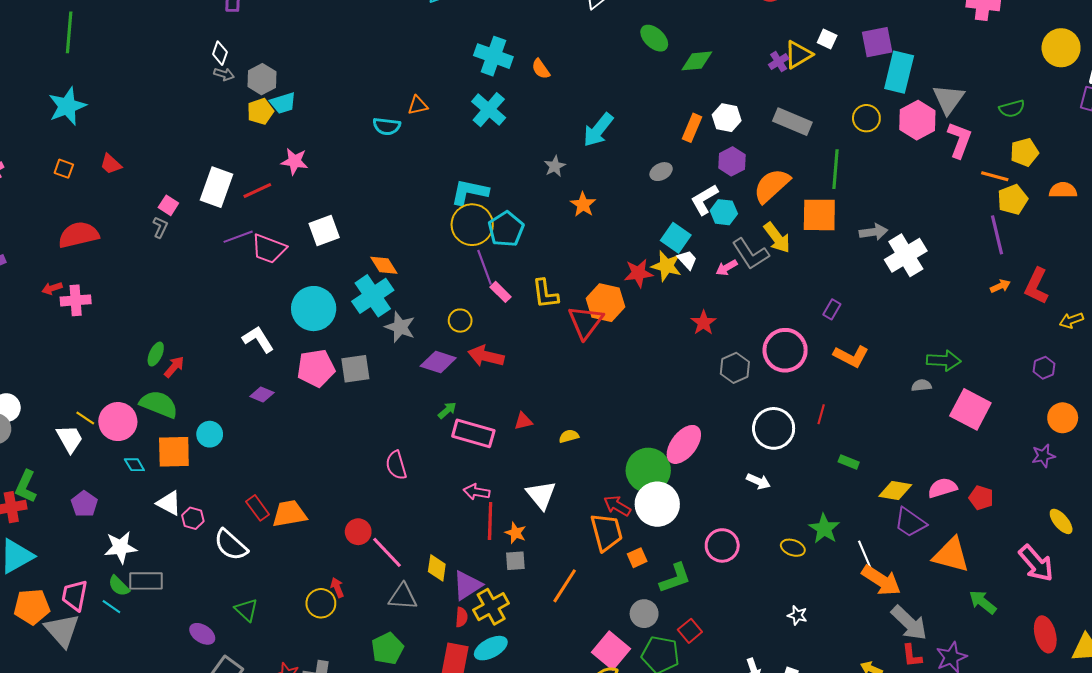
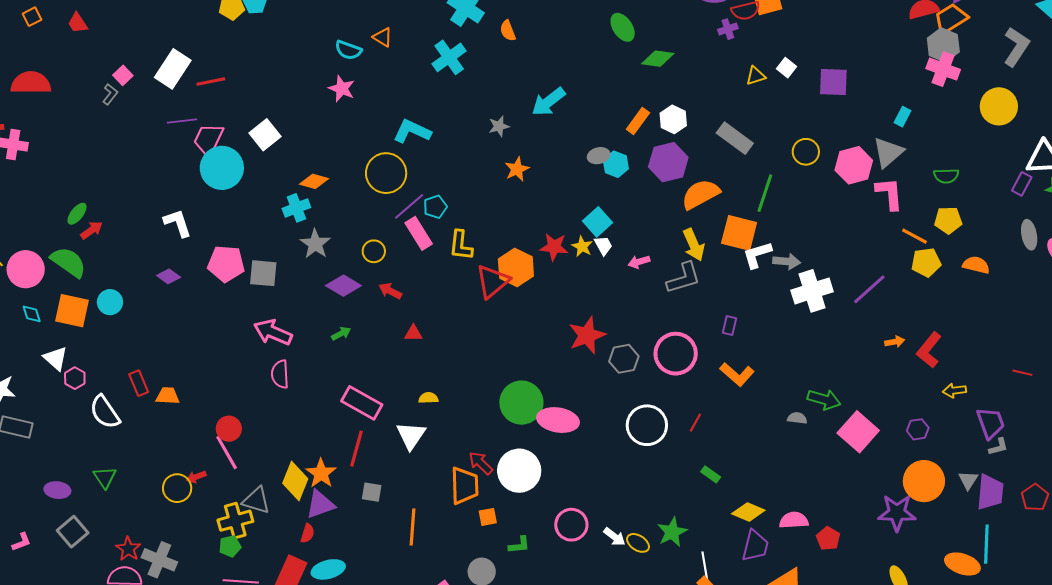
yellow circle: (1061, 48) -> (999, 106), moved
yellow triangle: (798, 55) -> (756, 76), size x0.7
purple cross: (779, 62) -> (728, 29), moved
cyan rectangle: (899, 72) -> (903, 117), moved, size x0.5
orange triangle: (418, 105) -> (383, 37), turned 30
pink L-shape: (960, 140) -> (889, 194), turned -39
pink star: (294, 161) -> (342, 89), moved
purple hexagon: (732, 161) -> (668, 162), size x1.4
orange square: (64, 169) -> (32, 17), turned 30
white L-shape: (704, 199) -> (757, 255), moved
cyan hexagon: (724, 212) -> (616, 164), moved
yellow circle: (472, 225) -> (386, 173), moved
cyan pentagon: (506, 229) -> (435, 207), moved, size x0.7
white square: (324, 230) -> (265, 135), turned -32
purple line: (997, 235) -> (869, 289), moved, turned 48
pink trapezoid: (269, 249) -> (208, 140), turned 81
gray L-shape: (750, 254) -> (684, 278), moved, turned -87
orange diamond: (384, 265) -> (314, 181), turned -56
yellow star: (666, 266) -> (582, 246), size x0.7
purple line: (485, 267) -> (409, 206), turned 56
pink rectangle: (500, 292) -> (419, 233), size x1.5
cyan cross: (373, 296) -> (296, 208), size x0.7
cyan circle: (314, 309) -> (222, 168), moved
purple rectangle: (832, 309) -> (729, 325), turned -30
red star: (704, 323) -> (587, 335), moved, size x1.5
red arrow: (486, 356) -> (390, 291), size x0.7
pink square: (970, 409) -> (858, 432), moved
orange circle: (1063, 418) -> (924, 481), size x1.4
red triangle: (523, 421) -> (413, 333), moved
pink rectangle: (473, 433) -> (362, 403), moved
yellow semicircle: (569, 436) -> (428, 398), moved
pink ellipse: (684, 444) -> (558, 420), turned 48
purple star: (1043, 456) -> (897, 513), size x1.6
green circle: (648, 470) -> (521, 403), moved
white arrow: (758, 481) -> (614, 537), moved
pink arrow: (477, 492) -> (273, 332), moved, size x1.5
orange trapezoid: (289, 514) -> (168, 396), size x0.7
purple trapezoid: (910, 523) -> (755, 546), turned -124
orange star: (516, 533) -> (321, 473), moved, size x1.4
pink line: (387, 552) -> (227, 453), moved
yellow diamond: (437, 568) -> (295, 481), size x1.4
green L-shape: (675, 578) -> (519, 545), size x0.7
orange line: (565, 586) -> (412, 527), turned -42
red arrow: (337, 587) -> (196, 477), turned -102
yellow cross: (491, 607) -> (235, 521), moved
purple ellipse: (202, 634) -> (57, 490), turned -40
green pentagon: (387, 649) -> (230, 546), size x0.7

